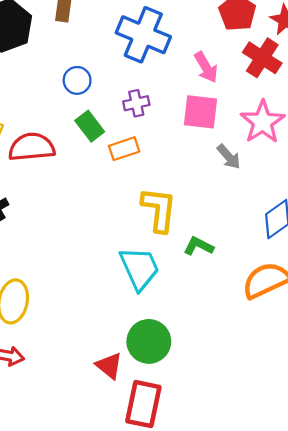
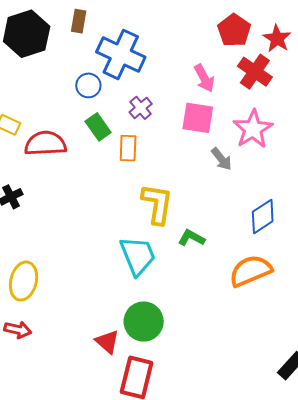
blue cross: (143, 35) -> (121, 54), moved
purple cross: (136, 103) -> (141, 108), turned -30
orange rectangle: (124, 149) -> (128, 148), turned -72

